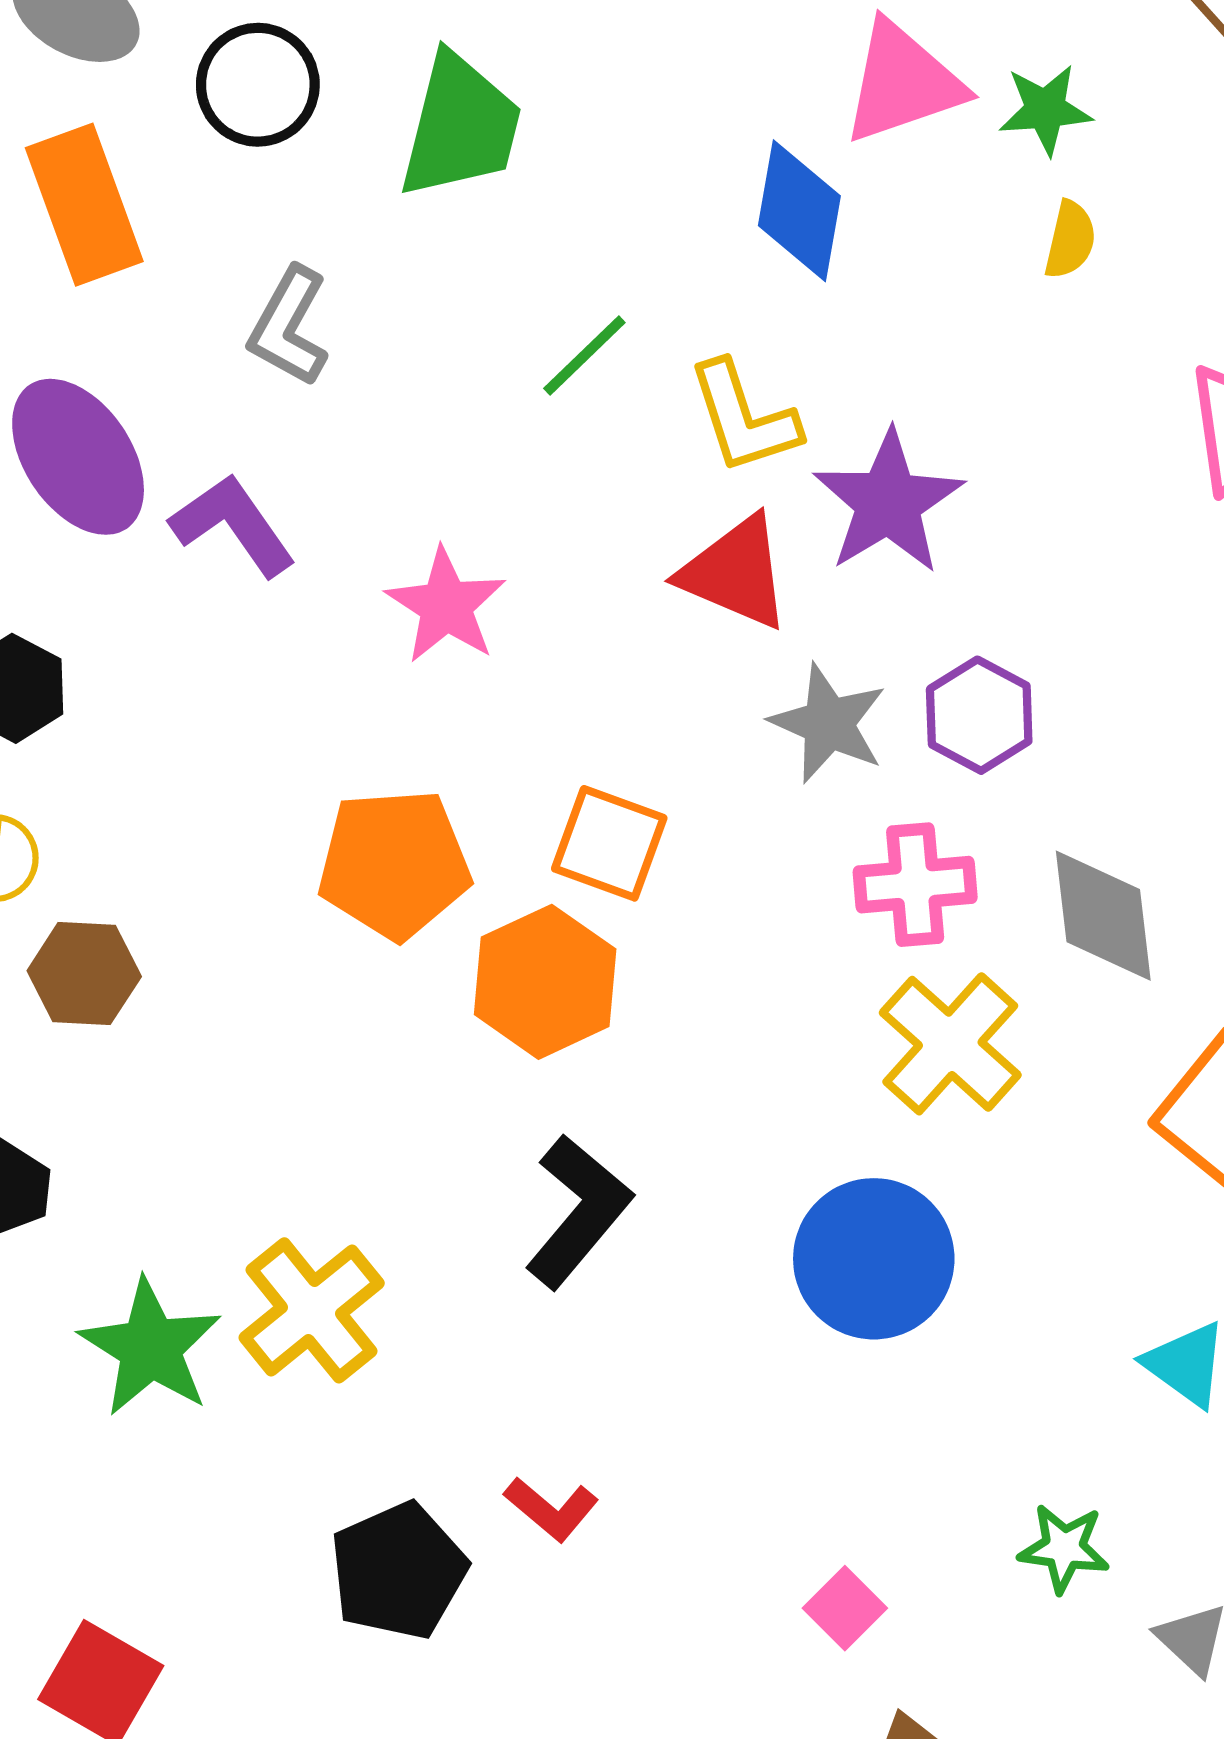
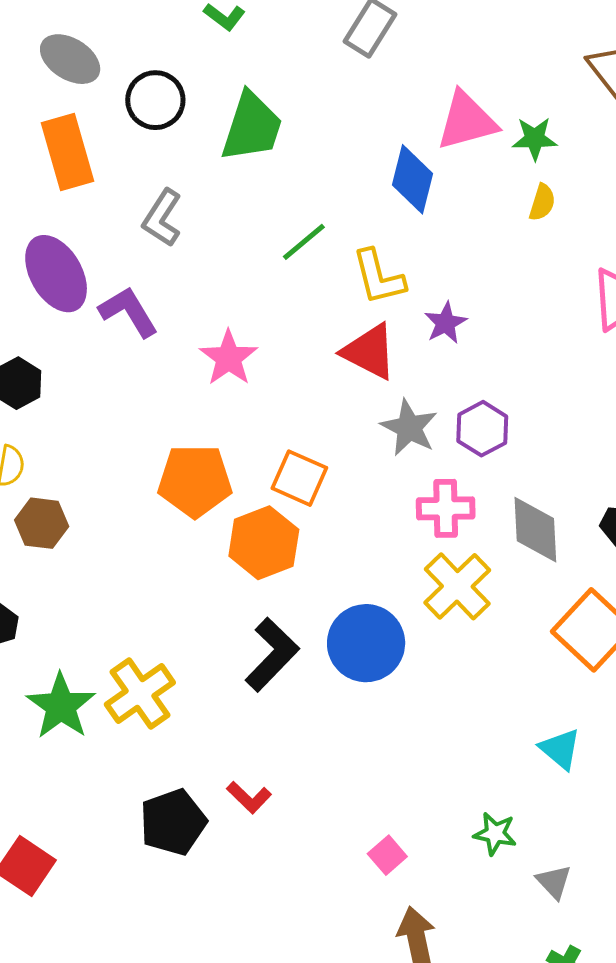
purple star: (888, 502) -> (446, 323), size x0.6
blue circle: (874, 1259) -> (366, 643), moved

